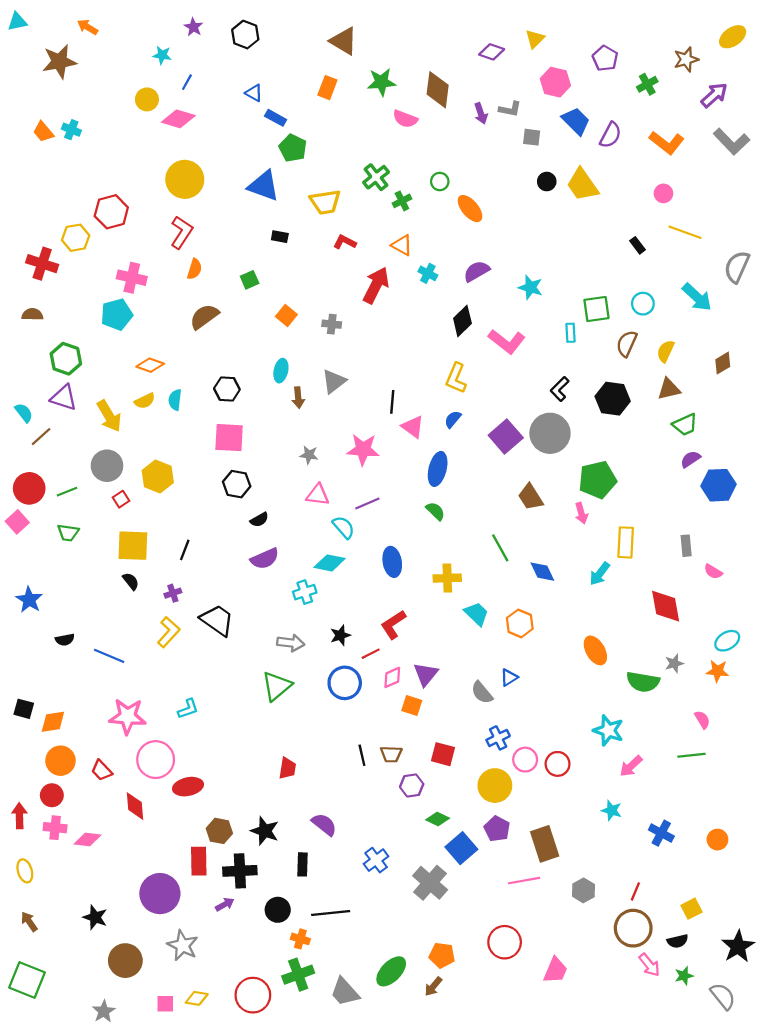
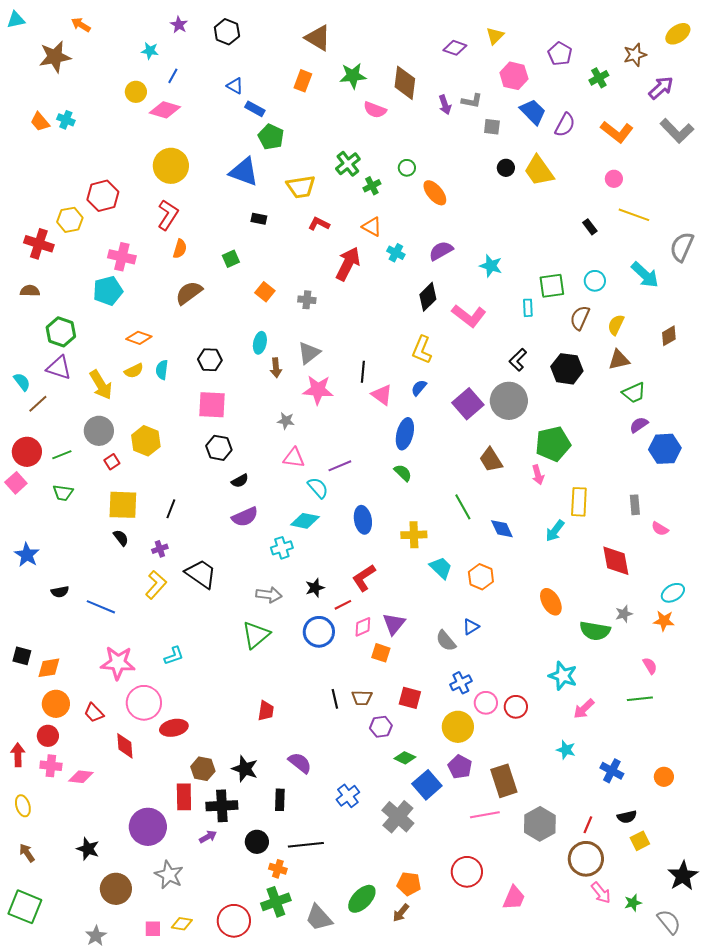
pink star: (363, 449) -> (318, 390), moved
gray hexagon: (583, 890) -> (540, 824), size x1.5
black semicircle: (677, 941) -> (627, 817), moved

